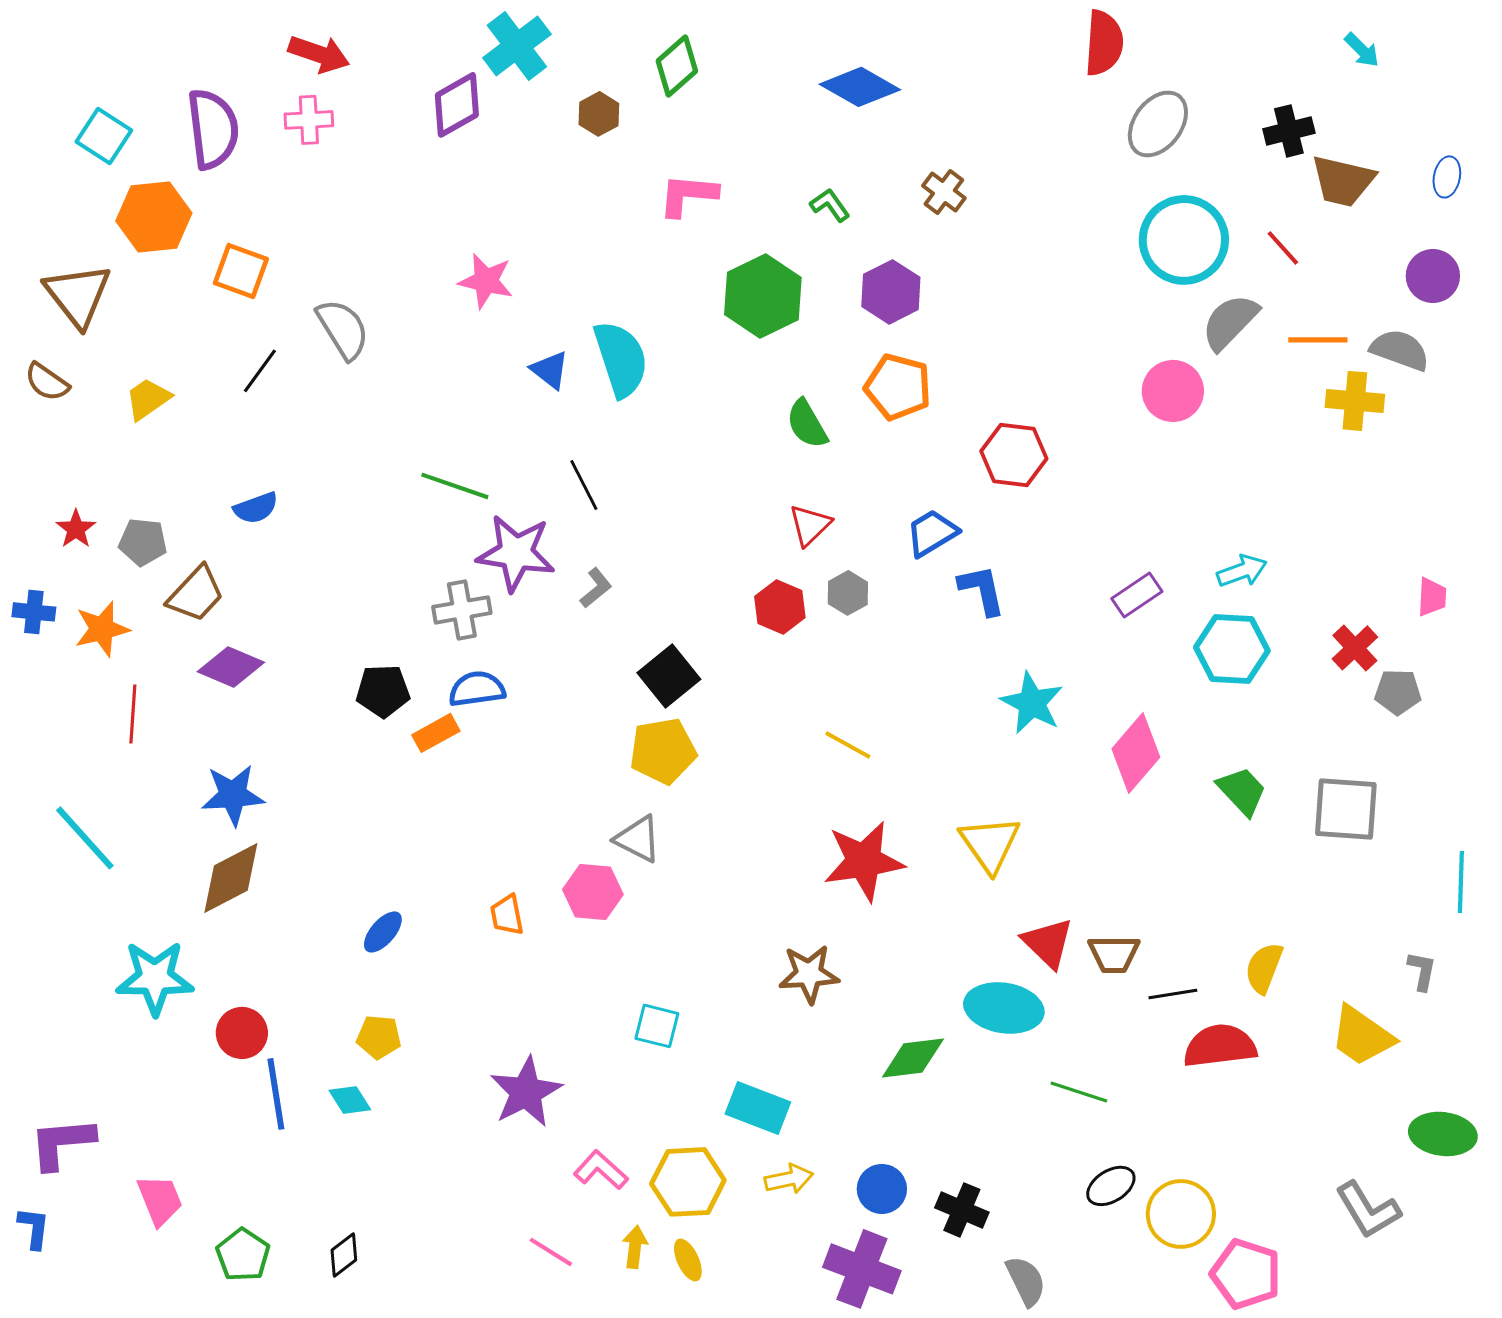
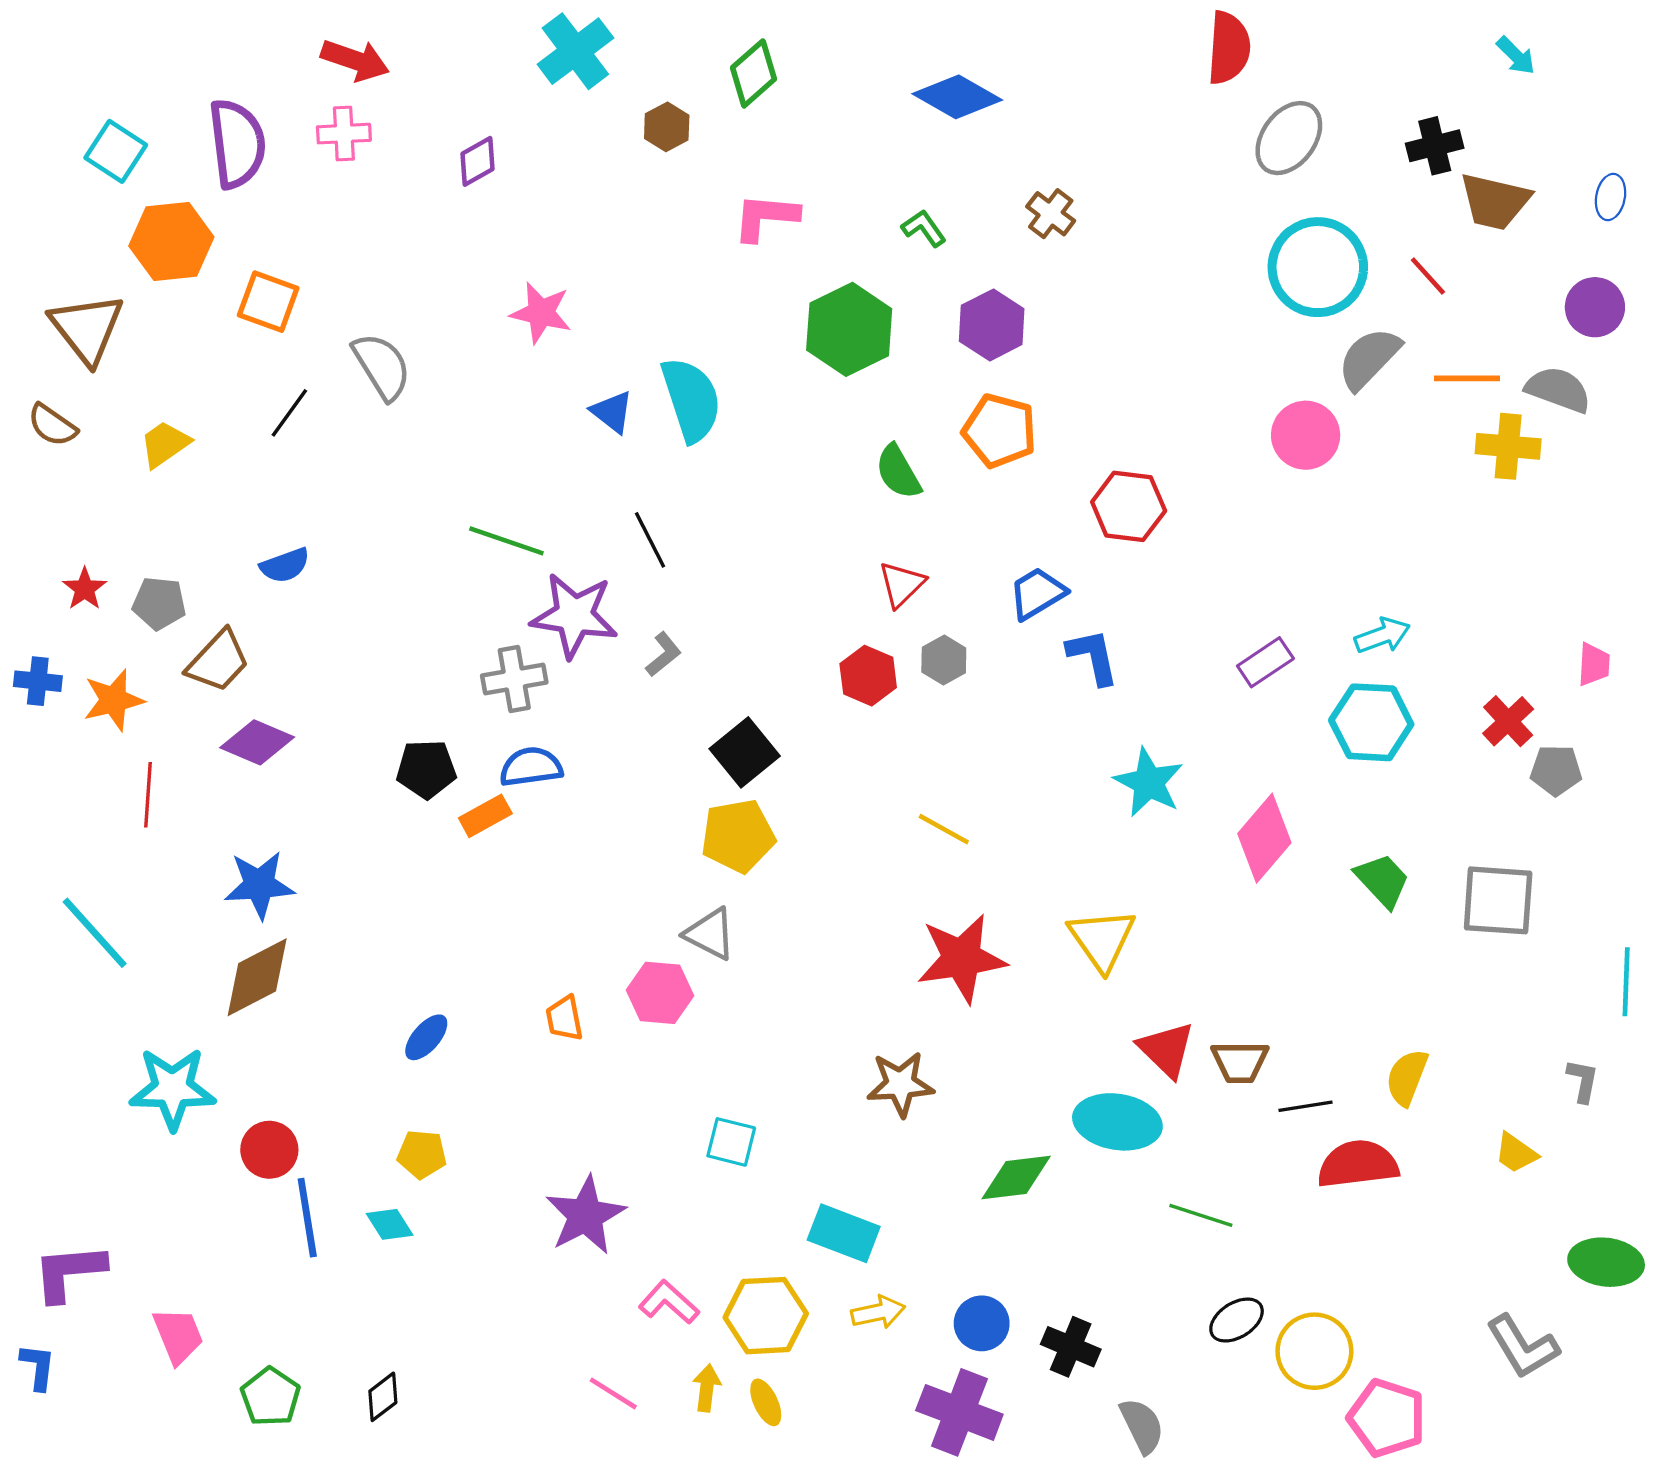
purple diamond: (457, 105) -> (477, 161), moved, size x0.7
yellow trapezoid: (1362, 1036) -> (1516, 1153), size x0.6

